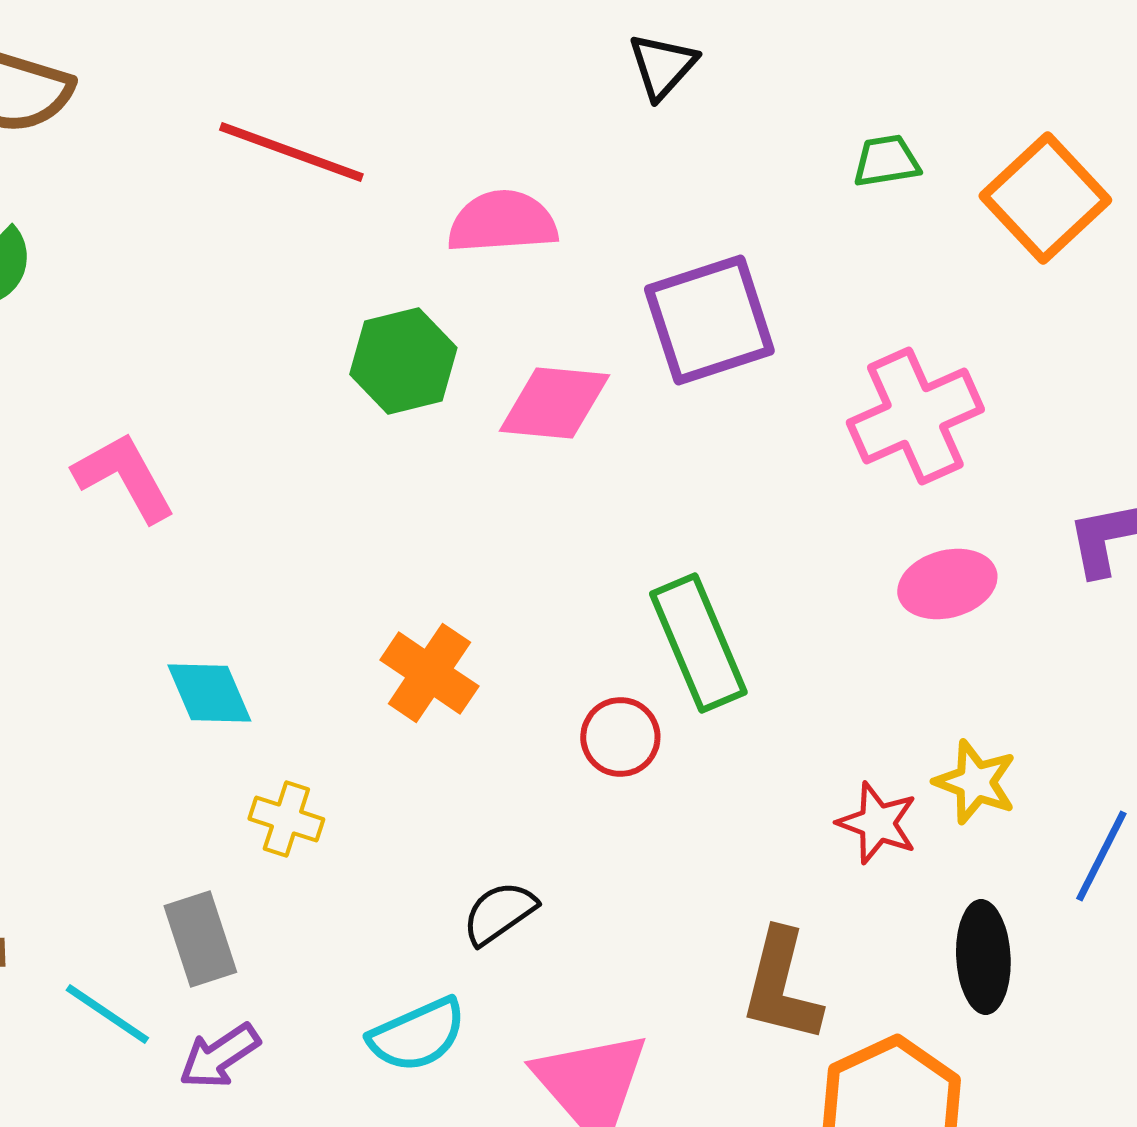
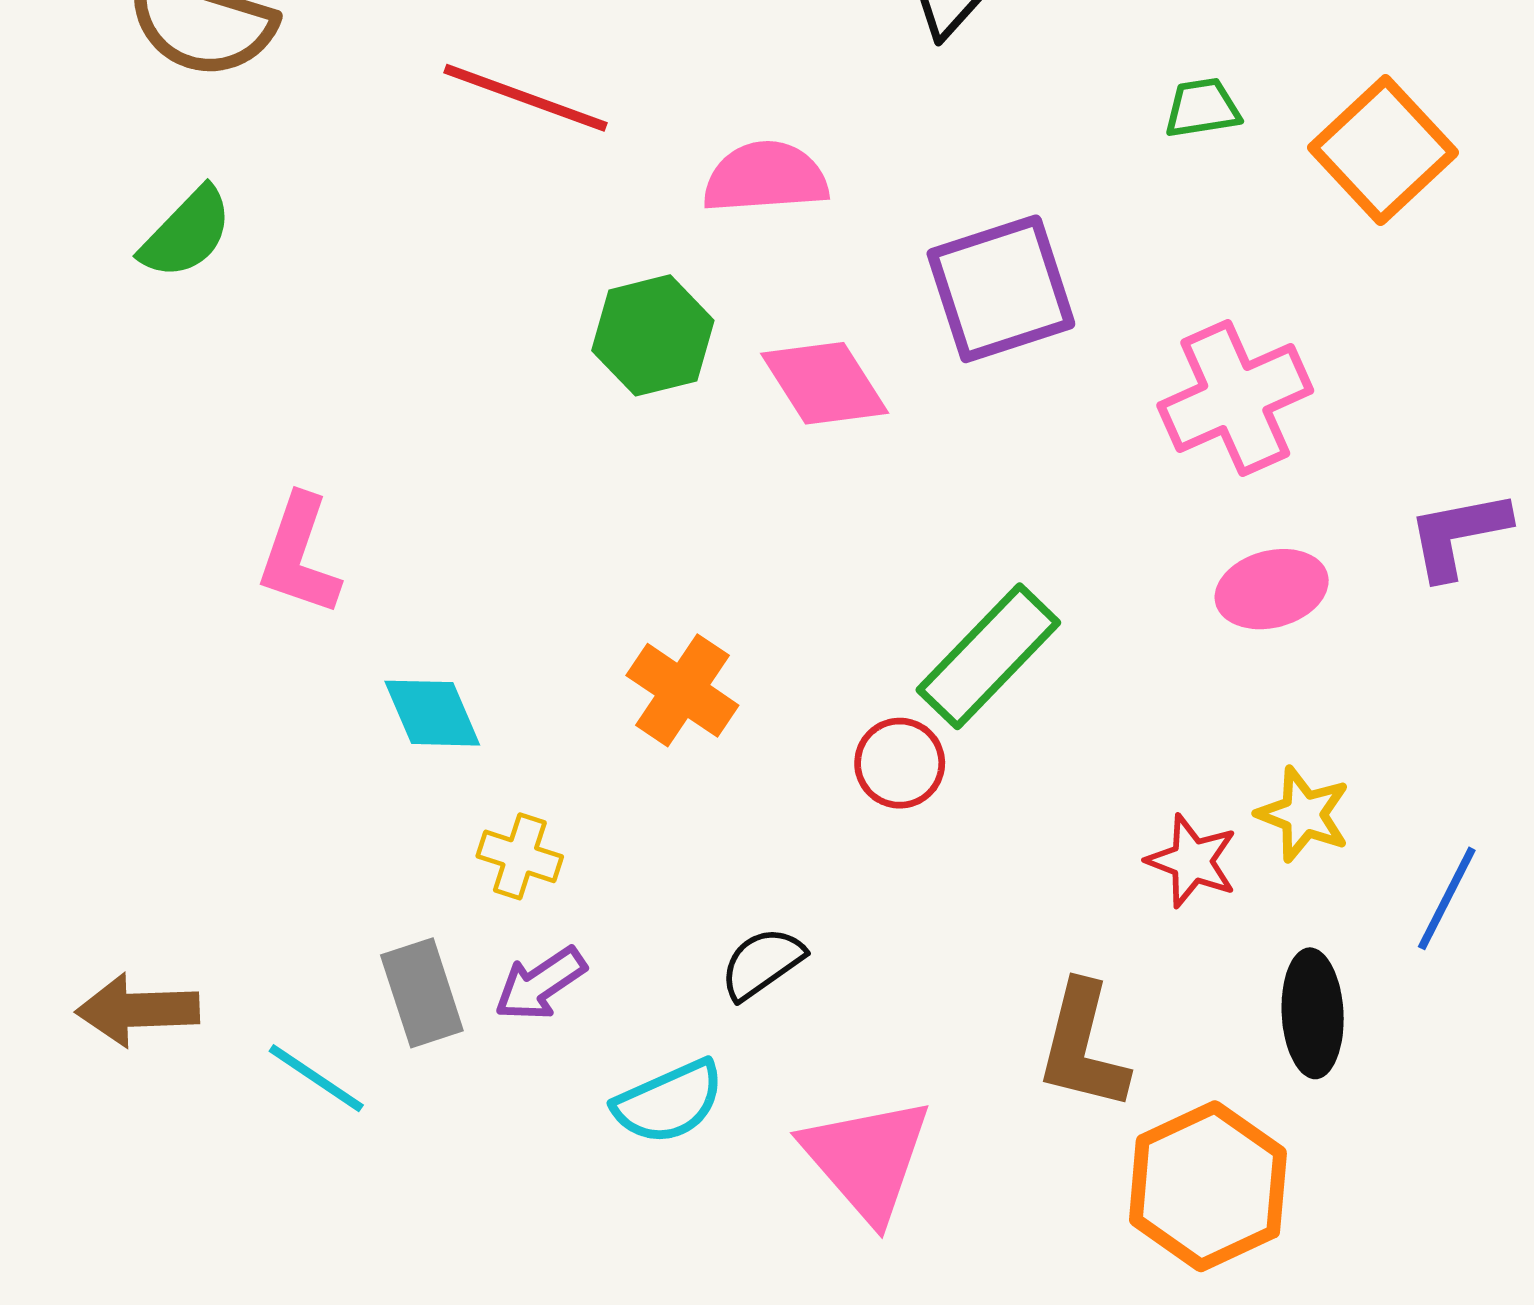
pink diamond: (554, 403) -> (825, 383), turned 52
pink L-shape: (124, 477) -> (299, 555), moved, turned -132
green rectangle: (698, 643) -> (988, 656), turned 67
purple arrow: (219, 1056) -> (540, 984), moved

